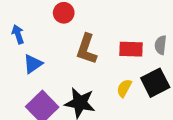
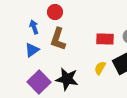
blue arrow: (18, 34) -> (34, 27), moved
brown L-shape: (87, 49) -> (58, 39), moved

